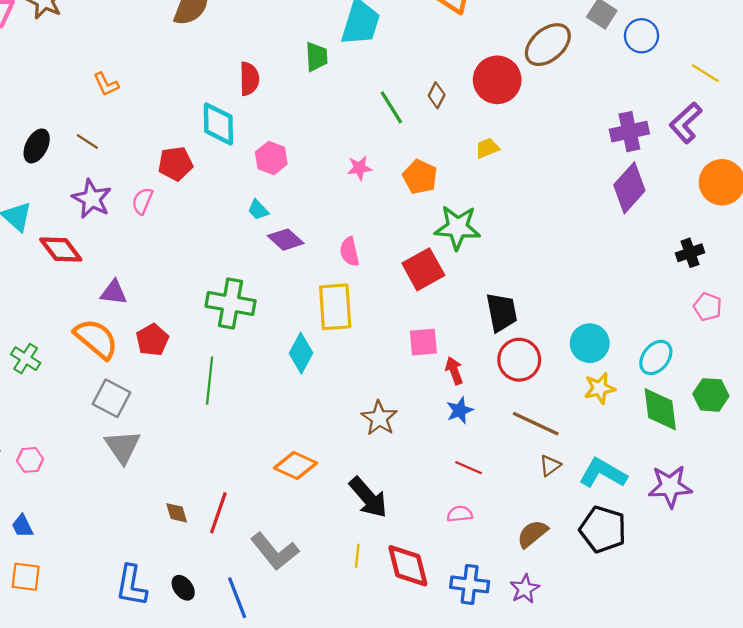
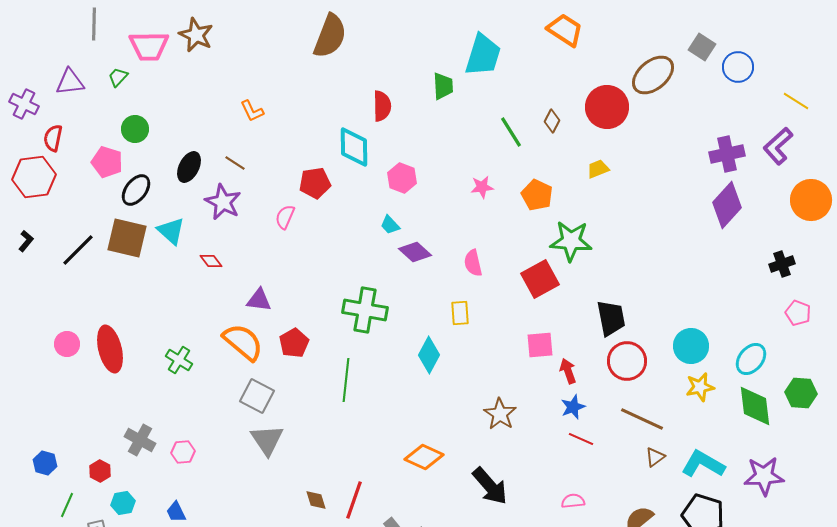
purple star: (92, 199) -> (223, 202), moved
red diamond: (61, 250) -> (211, 261), size x0.6
yellow rectangle: (335, 307) -> (460, 313), size x0.6
red line: (469, 468) -> (581, 439), moved

